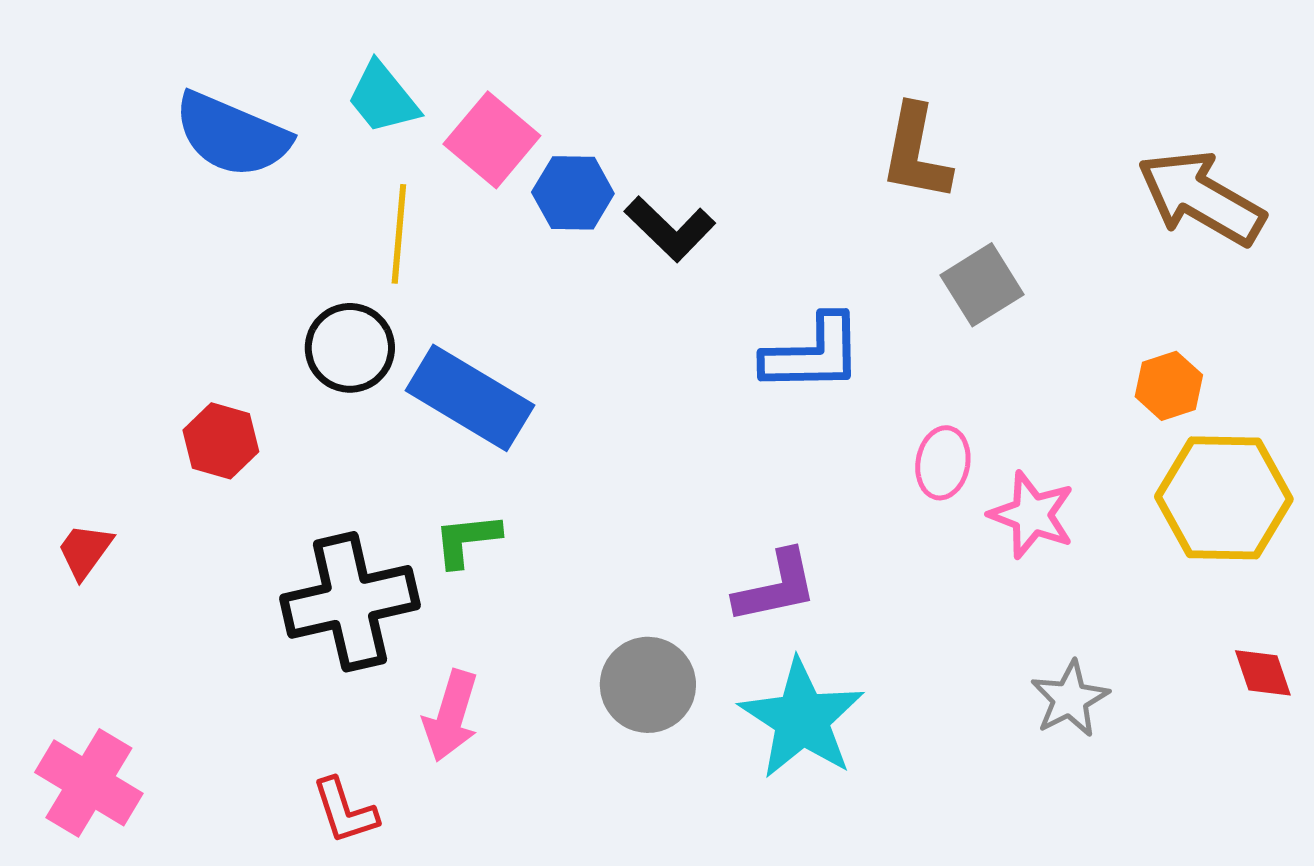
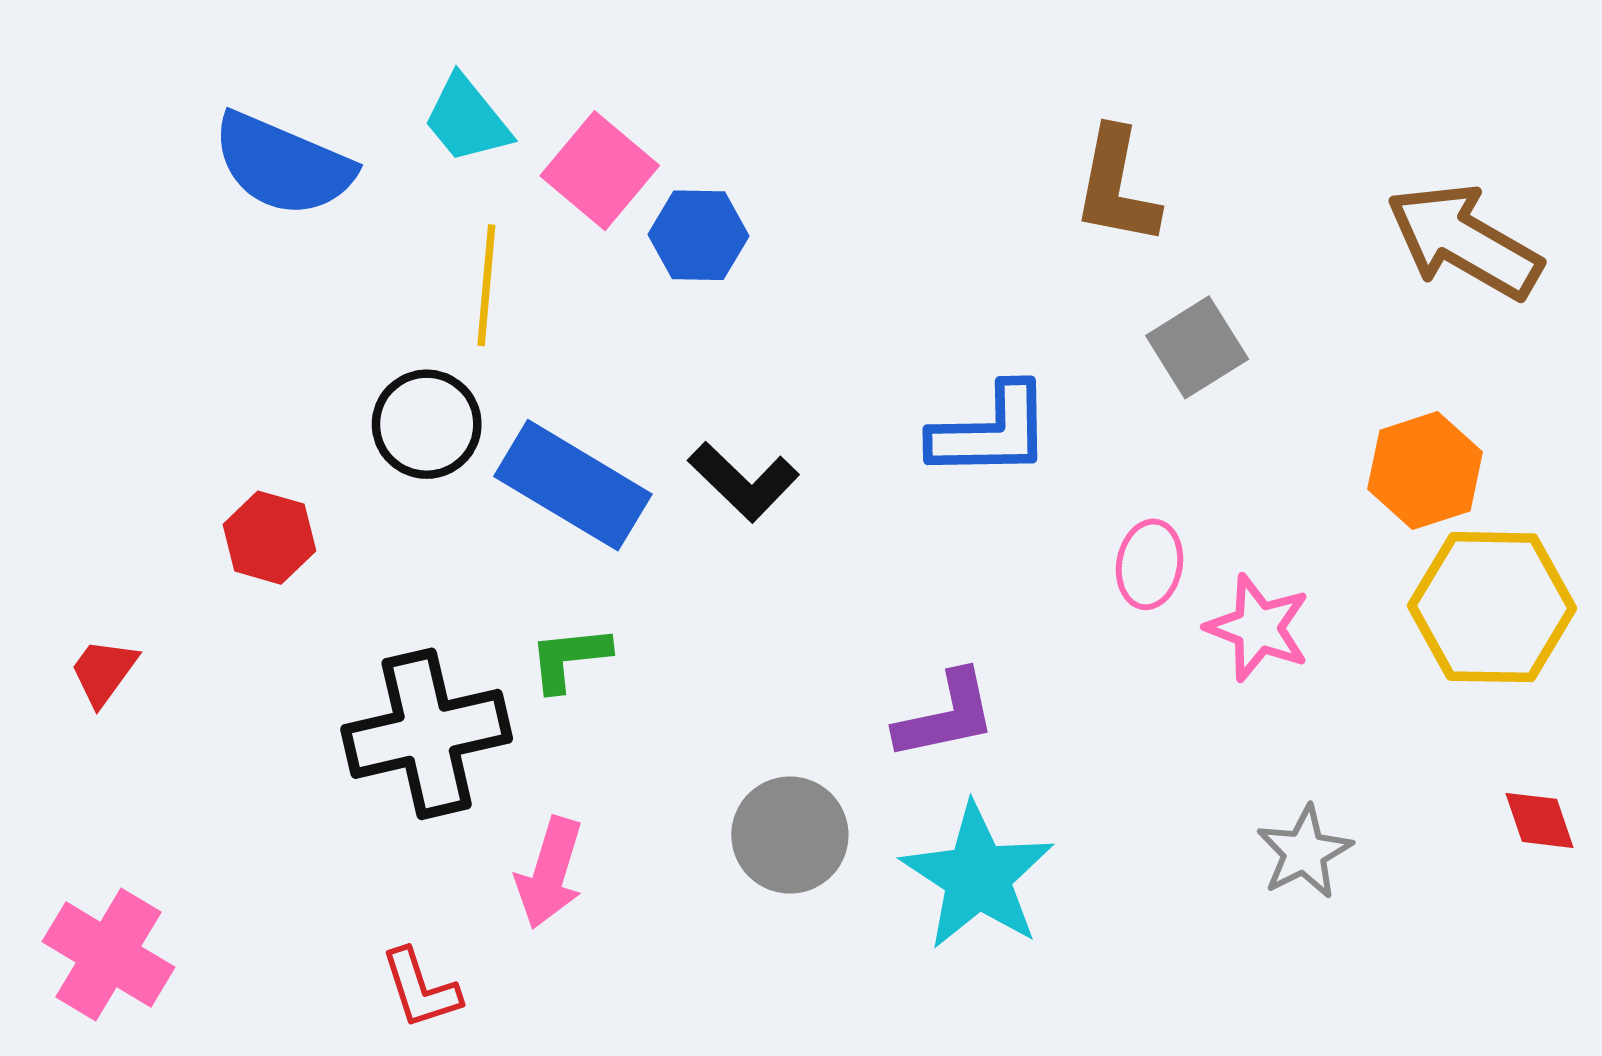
black L-shape: (670, 229) -> (744, 482), moved
orange hexagon: (1169, 386) -> (1425, 471), size x1.4

